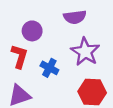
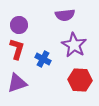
purple circle: (32, 31) -> (19, 25), moved

